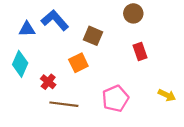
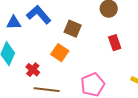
orange square: (78, 63) -> (60, 53), turned -30

